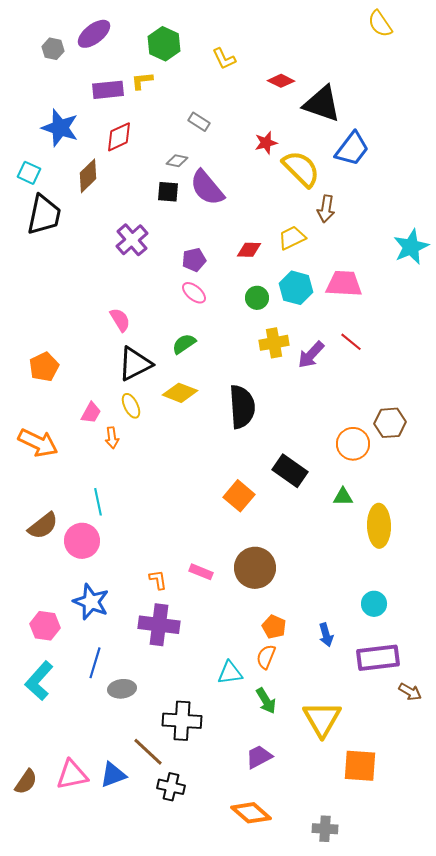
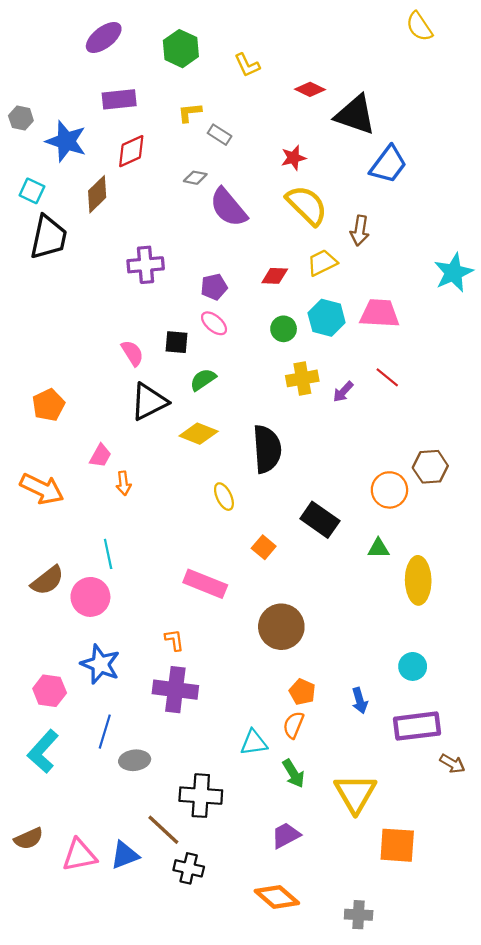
gray hexagon: (53, 49) -> (21, 118), moved
yellow L-shape: (142, 81) -> (190, 113), moved
yellow semicircle: (301, 169) -> (307, 205), moved
black square: (168, 192) -> (177, 342), moved
purple cross: (132, 240) -> (146, 265), turned 36
purple arrow: (311, 355) -> (343, 392), size x0.7
yellow ellipse: (131, 406) -> (224, 497), moved
orange square: (239, 496) -> (264, 547), size x0.7
pink rectangle: (201, 572) -> (205, 584), moved, size x1.6
brown semicircle: (26, 782) -> (29, 839), moved, turned 32

